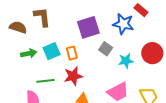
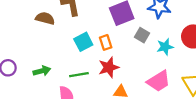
green arrow: (29, 53) -> (42, 71), moved

